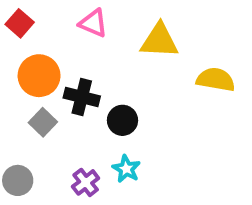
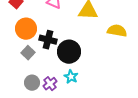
black circle: (122, 120) -> (69, 52), size x1.5
gray circle: (18, 180) -> (32, 83), moved

